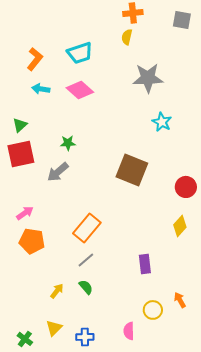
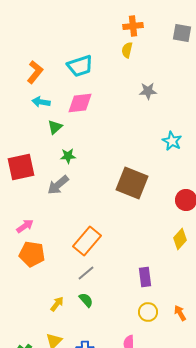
gray star: (148, 78) -> (148, 91), size x0.6
pink diamond: (80, 90) -> (80, 103), turned -48
cyan star: (162, 122) -> (172, 141), moved
green triangle: (20, 125) -> (55, 127), moved
yellow circle: (153, 310) -> (148, 312), moved

